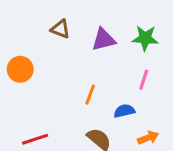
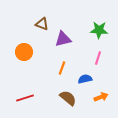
purple triangle: (103, 40) -> (63, 39), moved
orange circle: (20, 69) -> (24, 52), moved

